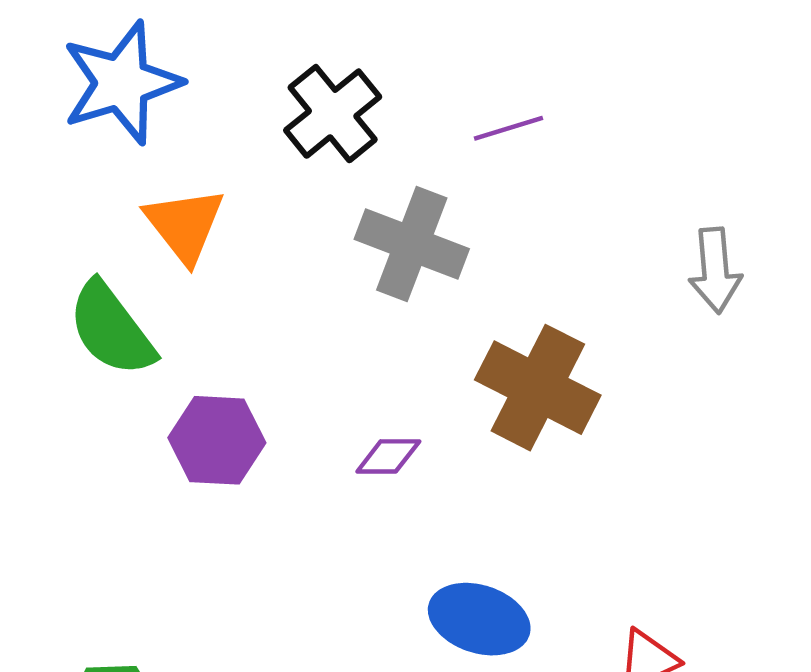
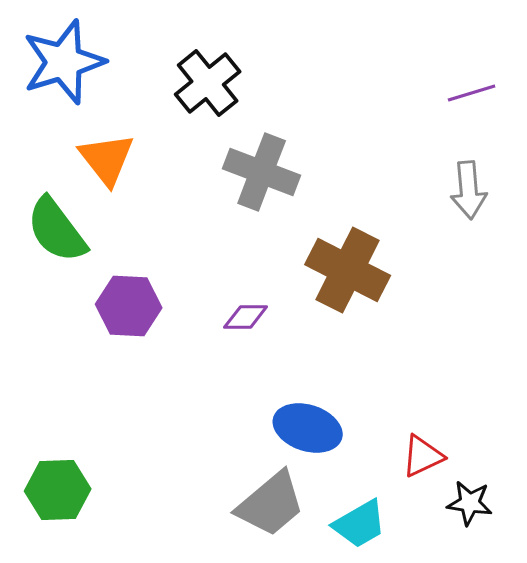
purple line: (508, 128) -> (472, 93), moved

